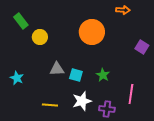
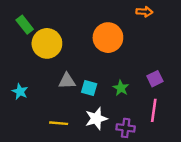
yellow circle: (40, 37) -> (47, 43), size x1.6
purple square: (142, 47) -> (155, 79), moved, turned 32

